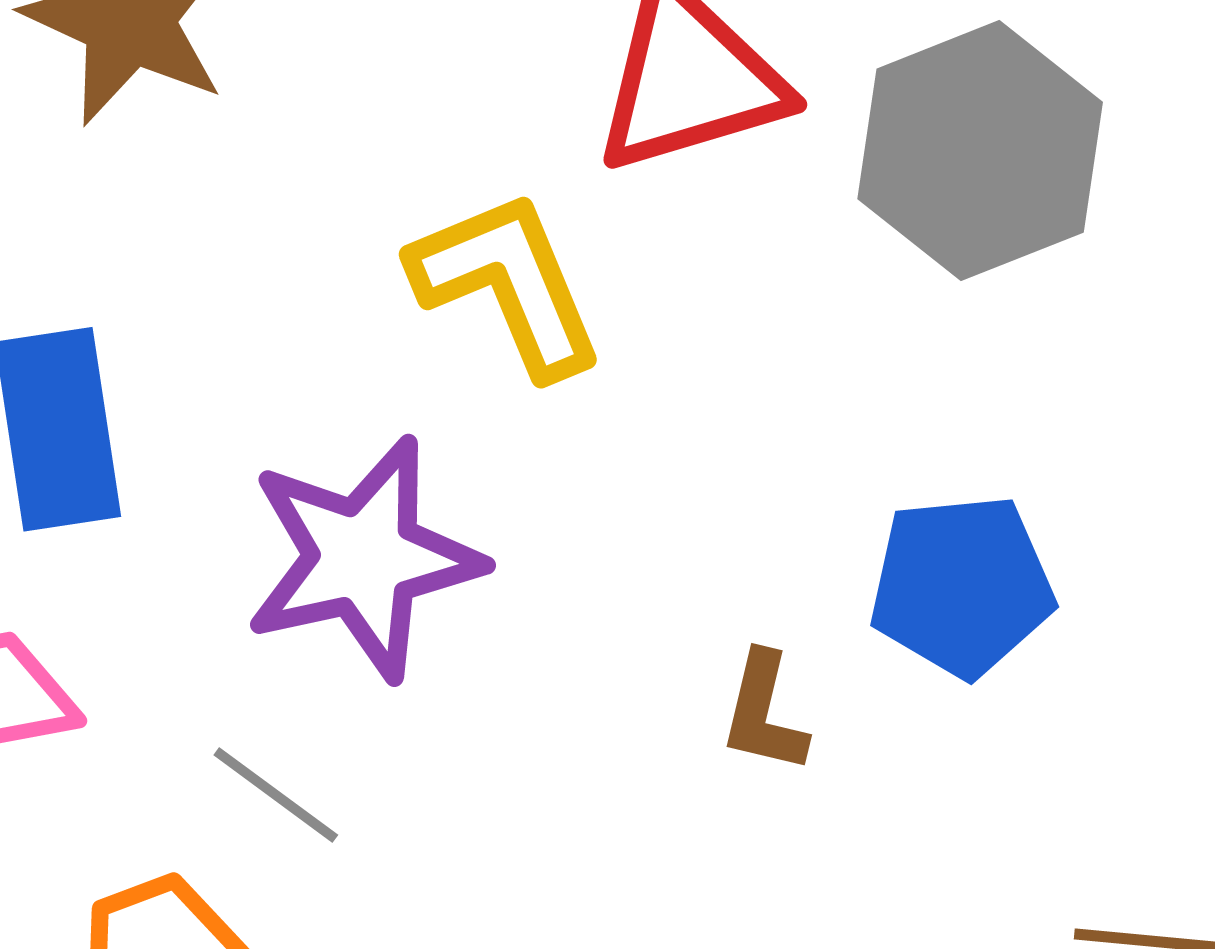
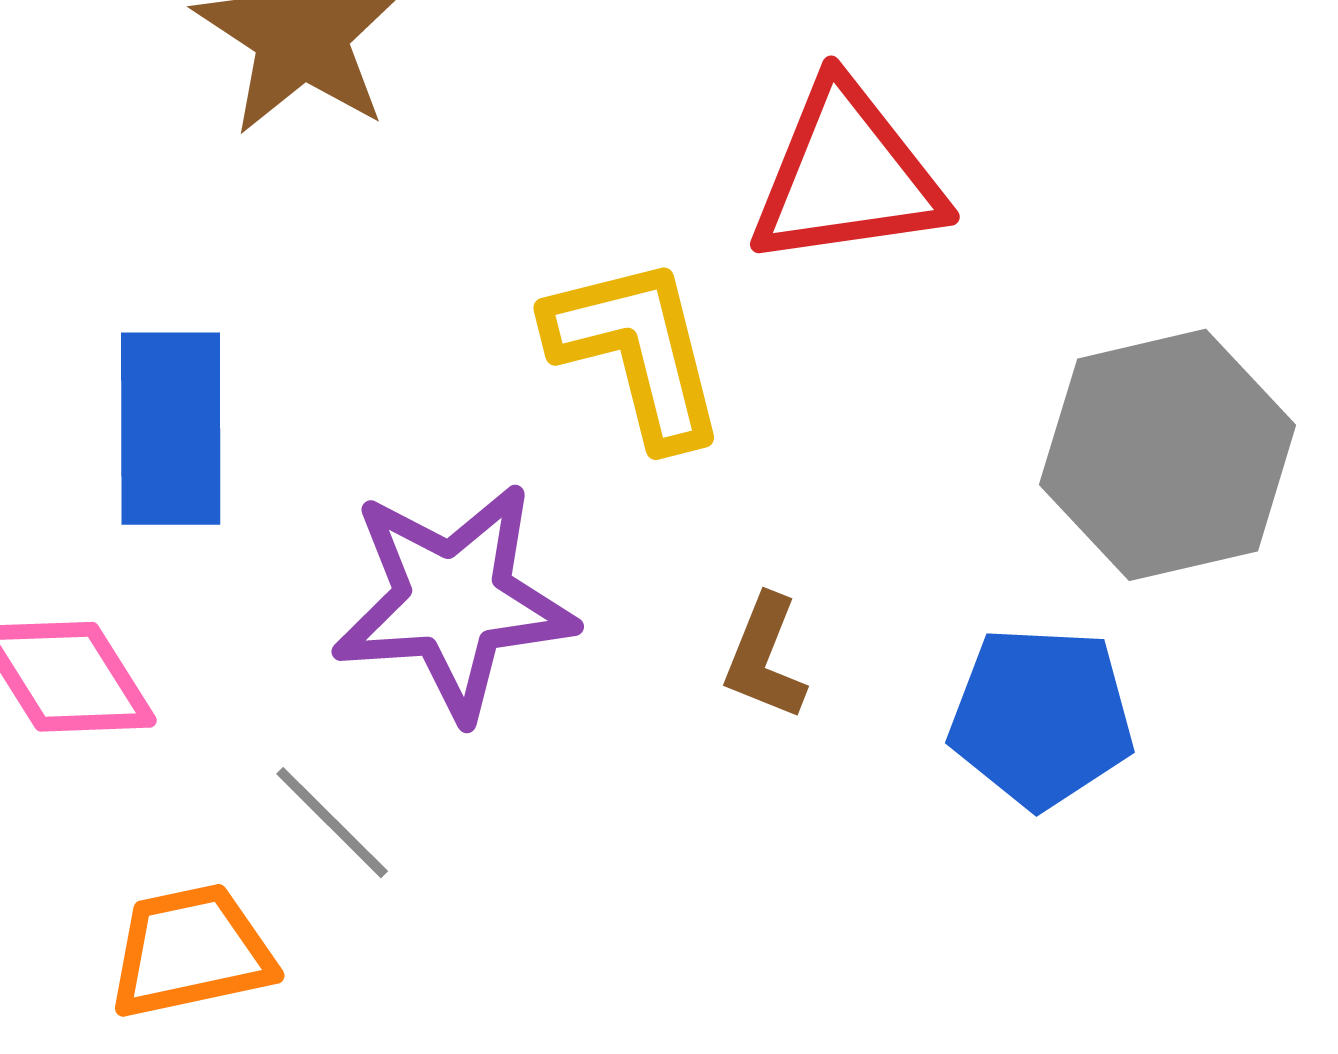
gray hexagon: (980, 151) -> (1168, 455), moved
brown L-shape: (764, 713) -> (765, 657), moved

